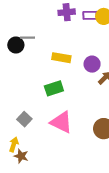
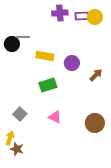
yellow rectangle: (61, 58) -> (45, 56), moved
purple circle: (92, 64) -> (72, 63), moved
pink triangle: (61, 122) -> (55, 117), size x0.6

